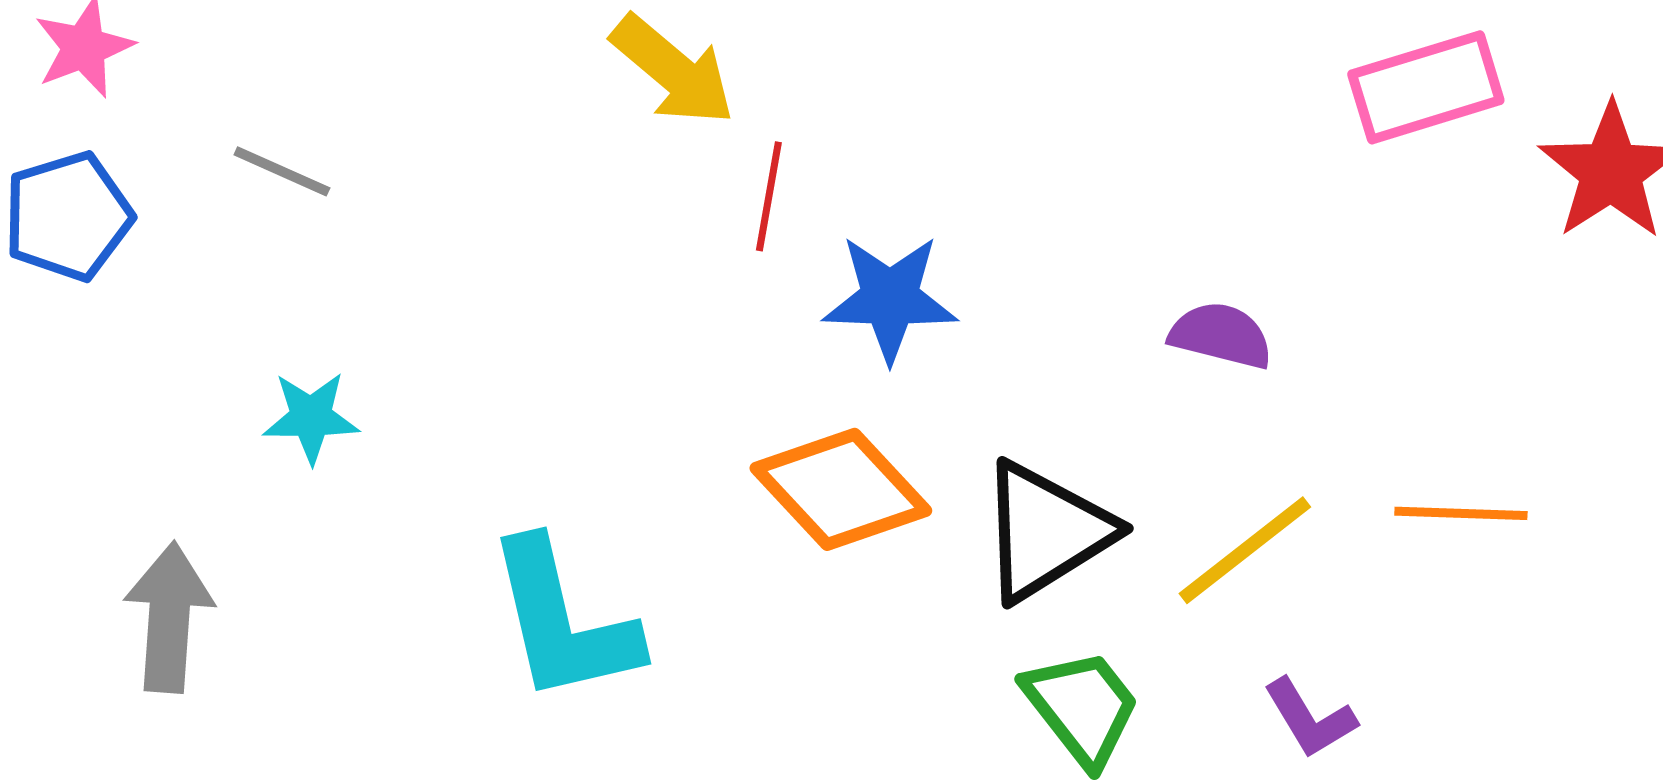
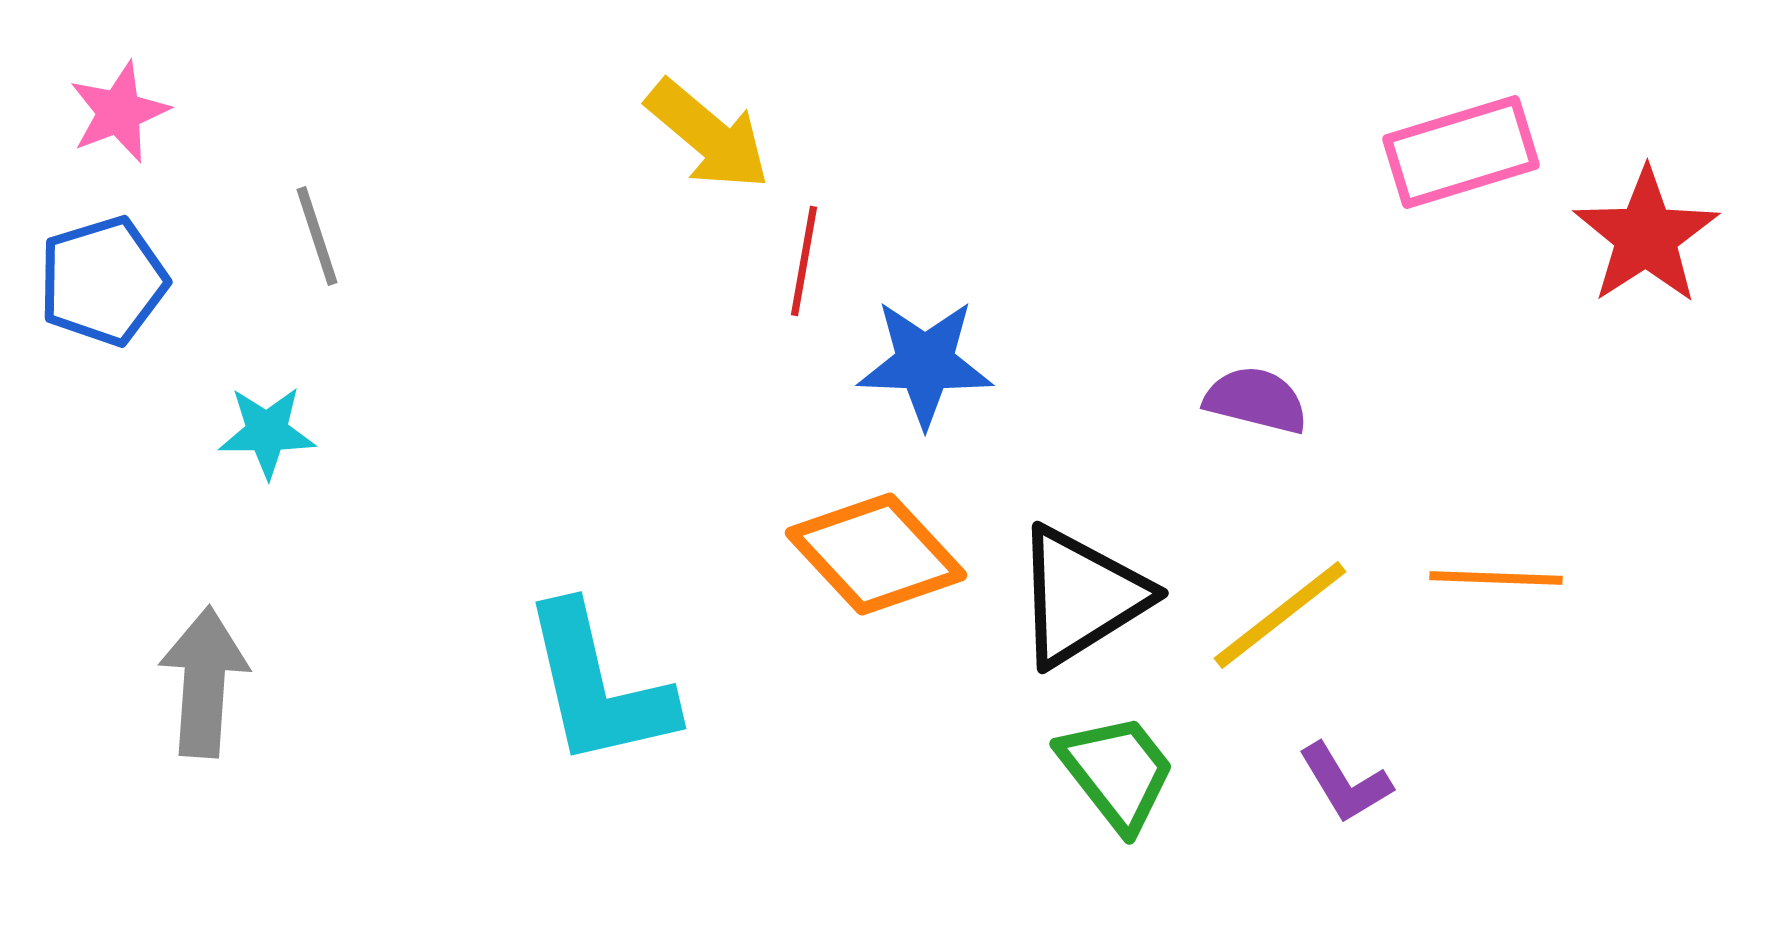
gray line: (282, 171) -> (317, 236), turned 48
cyan star: (311, 417) -> (267, 432), moved

